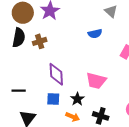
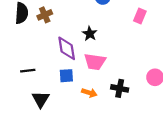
pink trapezoid: (96, 81) -> (95, 62), moved
black star: (77, 99) -> (90, 34), moved

